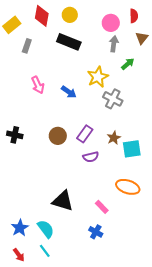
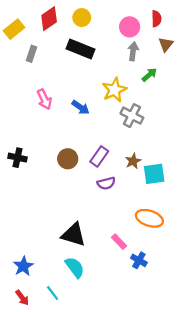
red diamond: (42, 16) -> (49, 19), turned 45
cyan semicircle: (46, 229) -> (75, 267), moved
blue cross: (96, 232) -> (139, 260), moved

